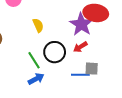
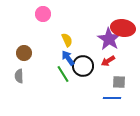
blue line: (80, 75) -> (112, 98), moved
blue arrow: (36, 79) -> (68, 58), moved, turned -98

